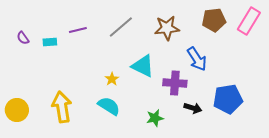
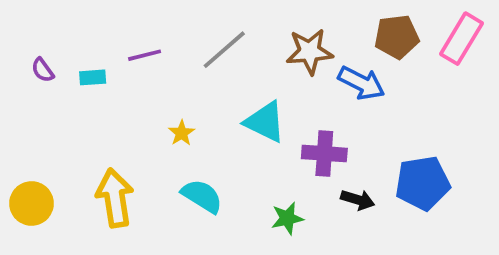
blue arrow: (197, 59) -> (361, 83), moved, turned -30
yellow star: (112, 79) -> (182, 133), moved

